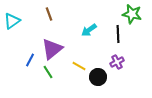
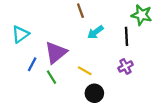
brown line: (49, 14) -> (80, 11), moved
cyan triangle: (12, 21) -> (20, 34), moved
black circle: (98, 77) -> (94, 93), moved

